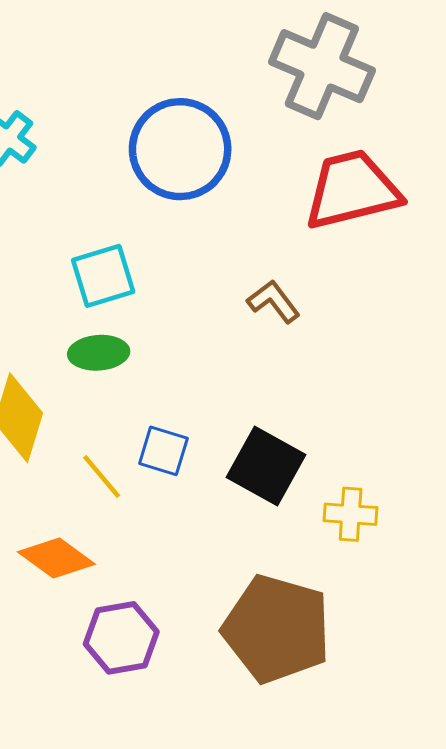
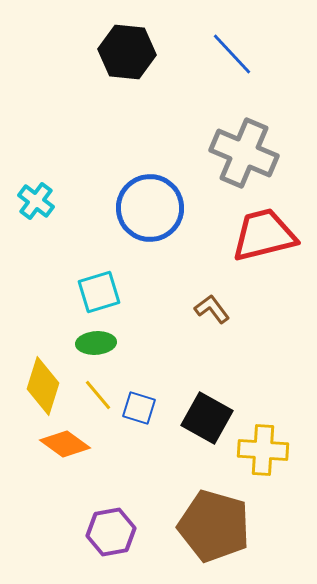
yellow line: (102, 476) -> (98, 395), moved
yellow cross: (351, 514) -> (263, 450), size x1.4
orange diamond: (56, 558) -> (65, 444), moved

